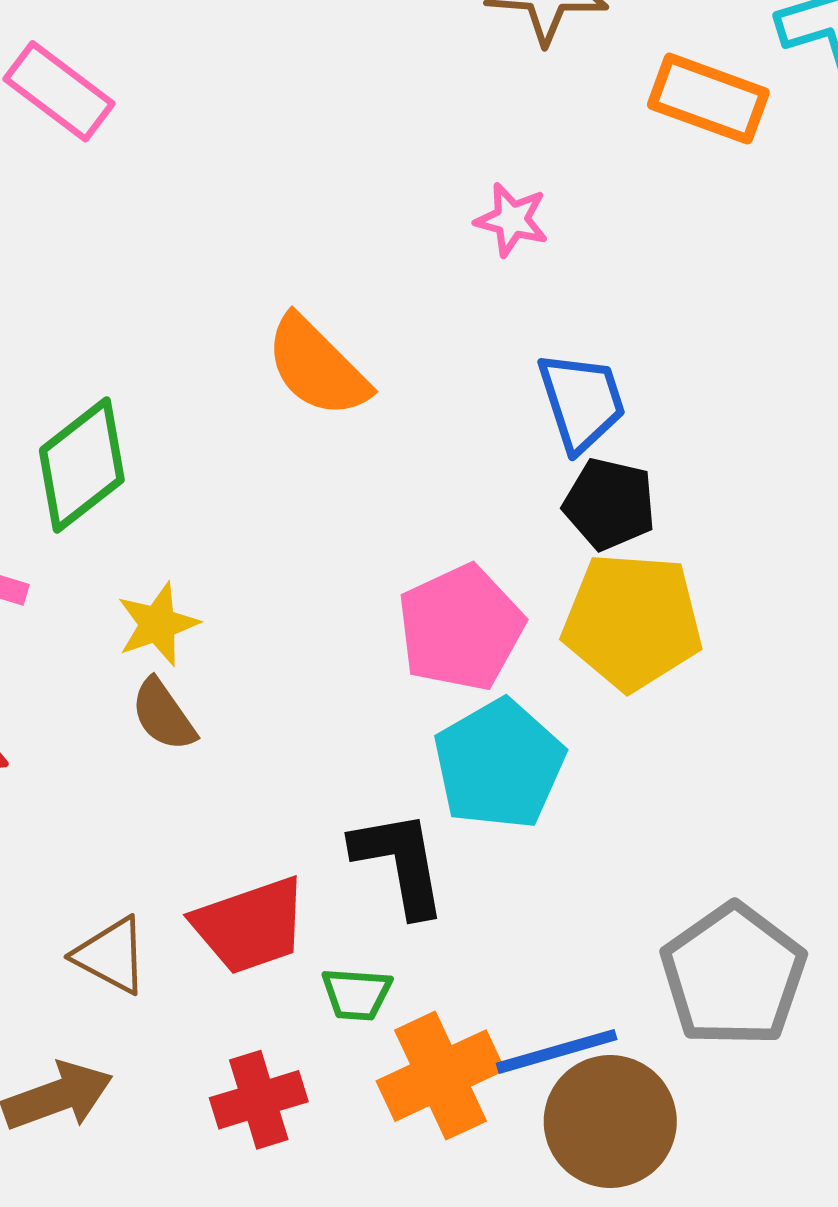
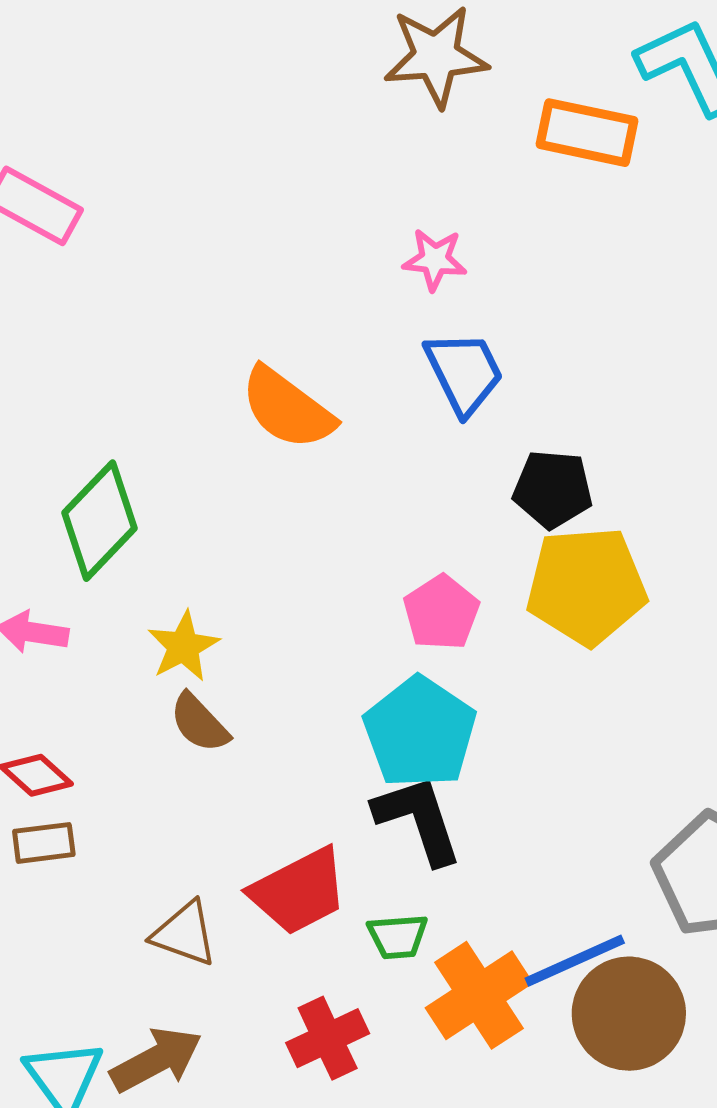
blue trapezoid: (582, 402) -> (464, 372), moved
pink pentagon: (461, 628) -> (441, 613), size x0.7
cyan pentagon: (499, 764) -> (420, 732), moved

